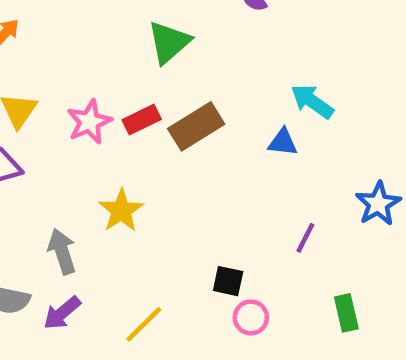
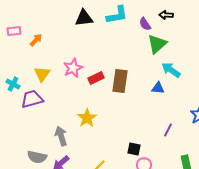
green triangle: (169, 42) -> (157, 44), moved
pink star: (89, 122) -> (73, 68), moved
brown rectangle: (196, 126) -> (120, 81), turned -50

